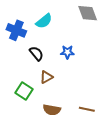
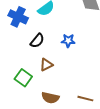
black semicircle: (36, 53) -> (37, 41), turned 77

